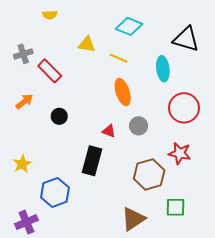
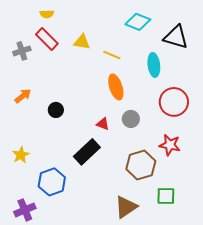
cyan diamond: (129, 26) -> (138, 22), moved
red rectangle: (50, 71) -> (47, 39), moved
black rectangle: (92, 161) -> (87, 152), turned 32

